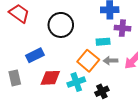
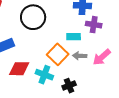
cyan cross: (76, 82) -> (44, 75), turned 36

